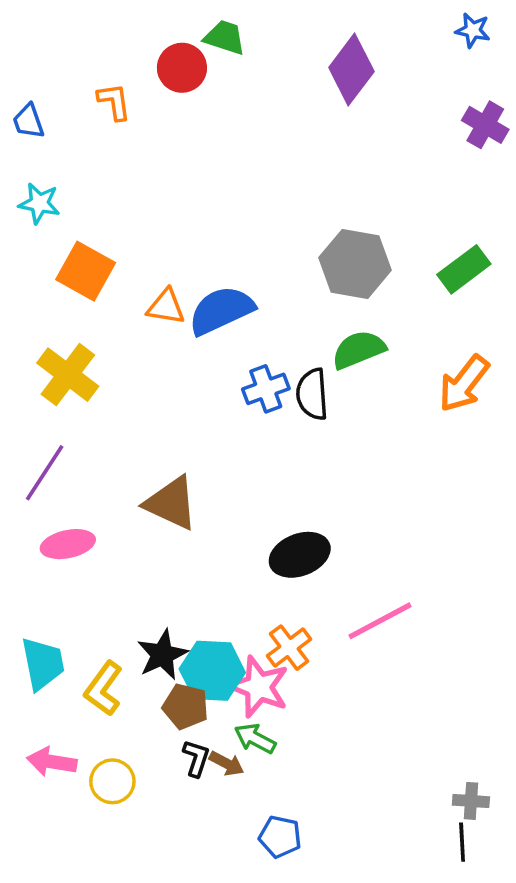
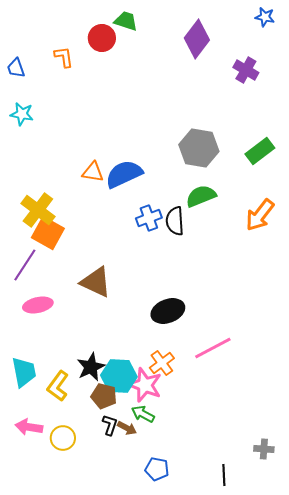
purple cross: (485, 125) -> (246, 70), moved
orange square: (86, 271) -> (48, 233), moved
black line: (462, 842) -> (224, 475), moved

